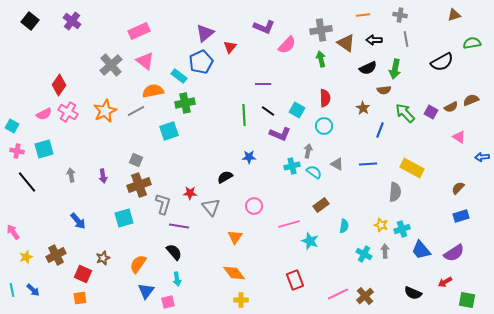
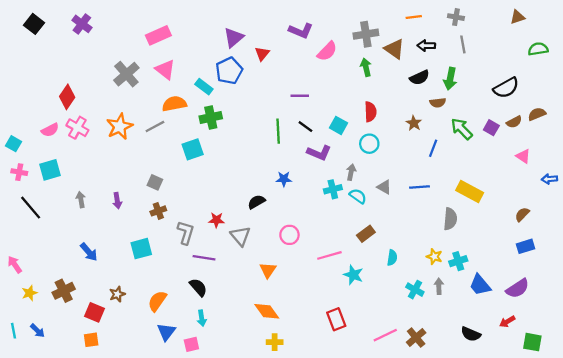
black semicircle: (442, 62) -> (506, 88), moved
brown cross: (139, 185) -> (158, 211), size x0.6

